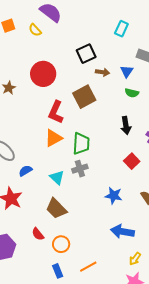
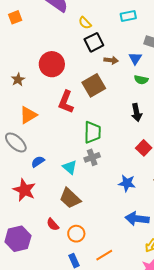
cyan rectangle: (121, 29) -> (128, 16), turned 56
yellow semicircle: (35, 30) -> (85, 23), moved
orange triangle: (53, 138) -> (28, 115), moved

